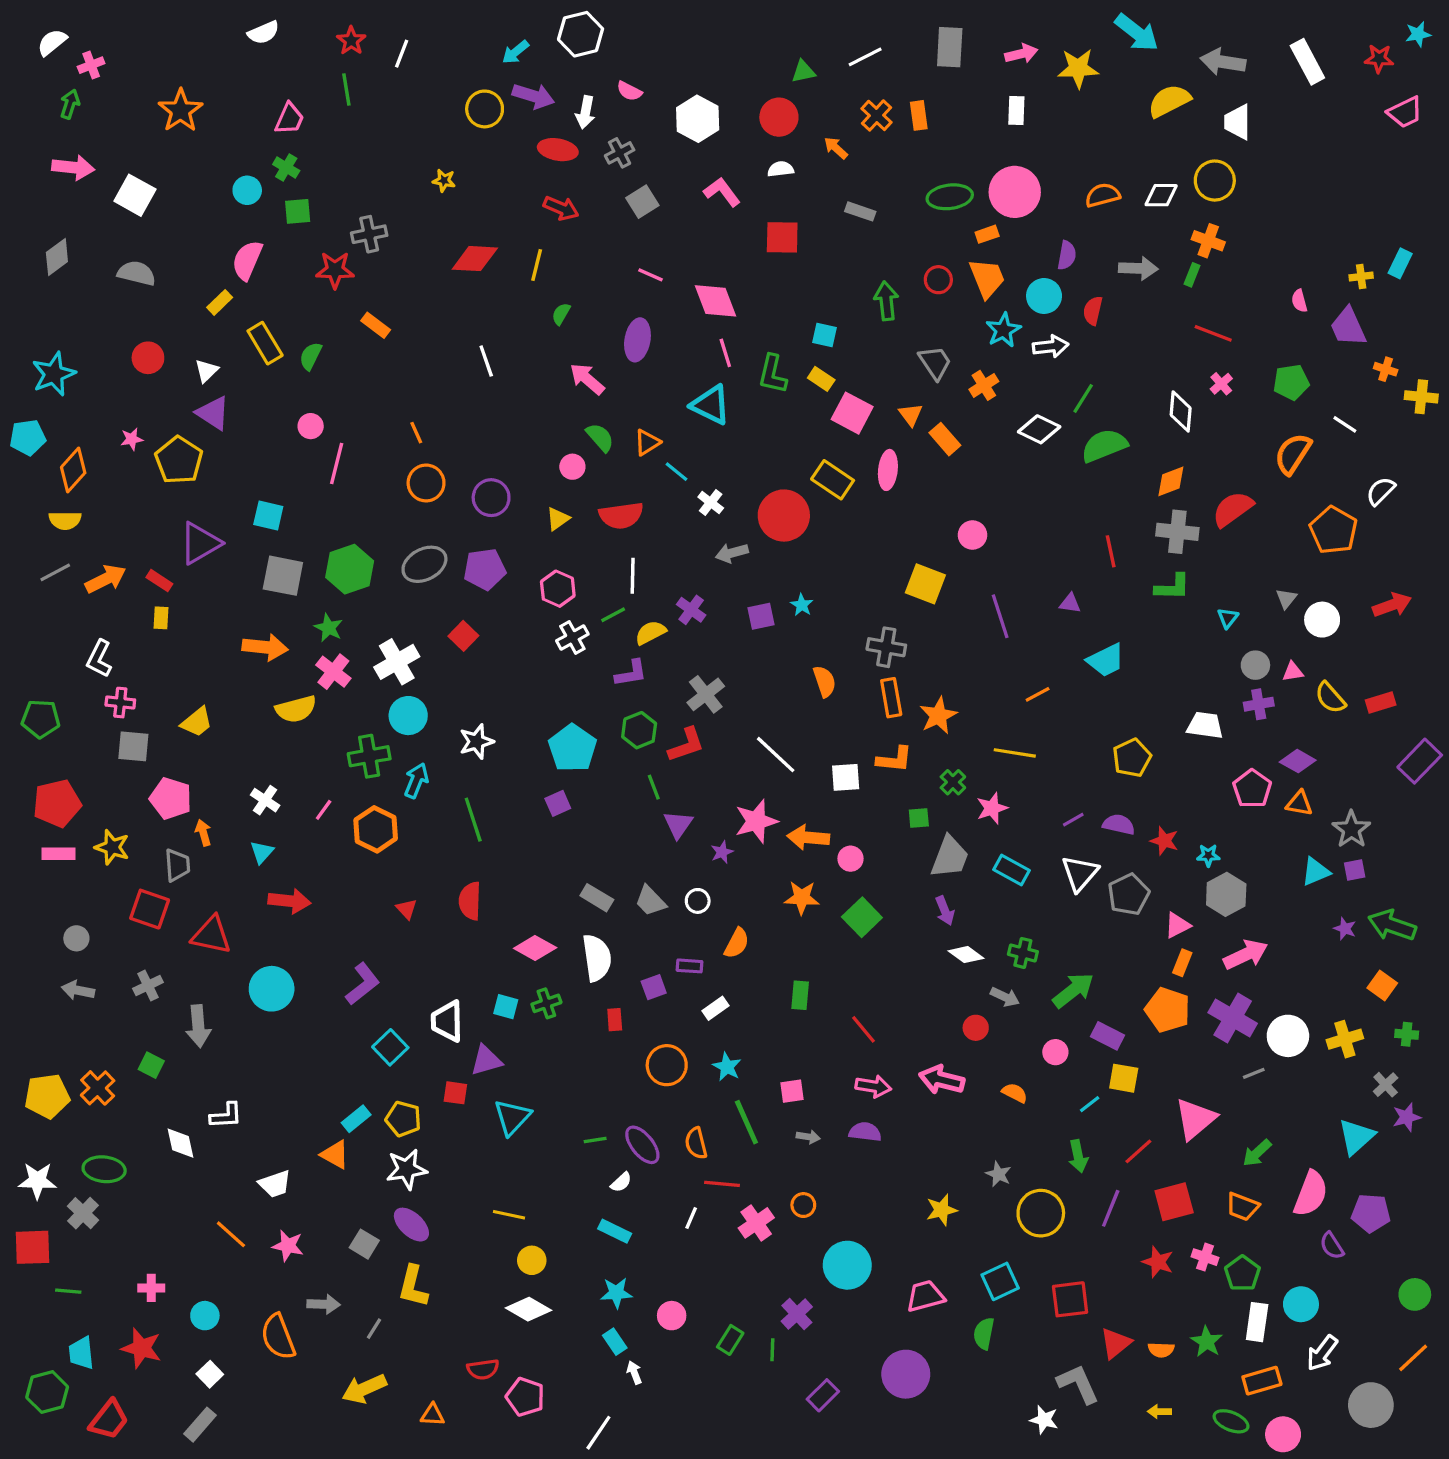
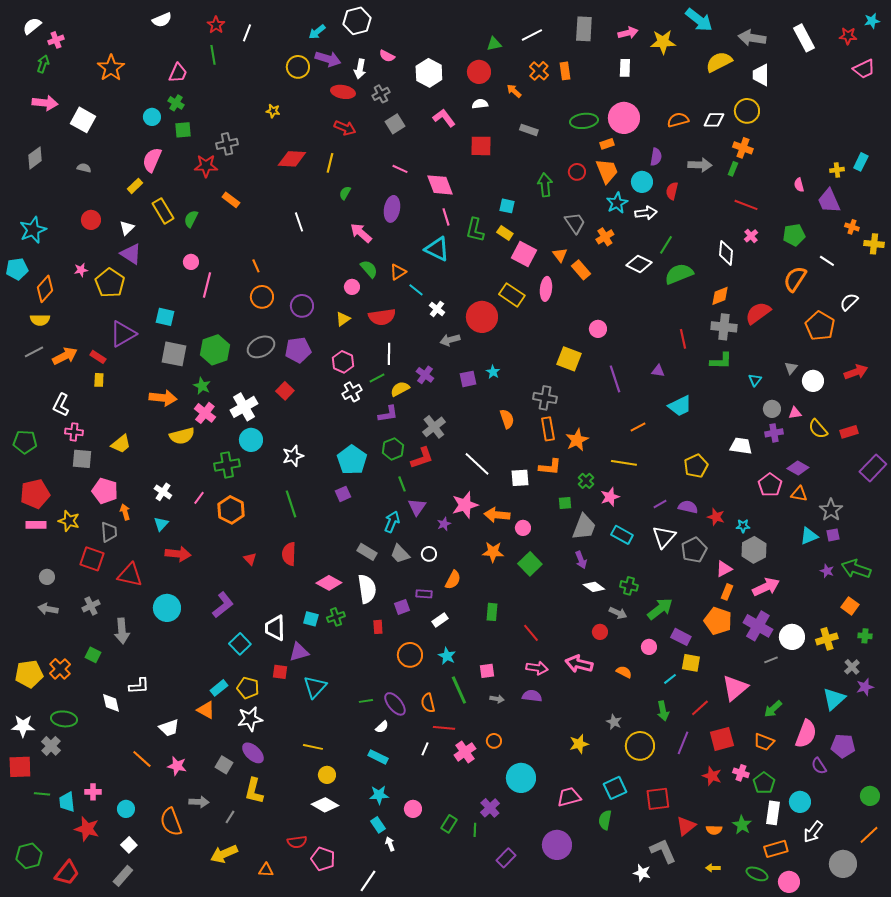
gray semicircle: (137, 273) -> (84, 168), size x0.6
cyan arrow: (416, 781) -> (392, 522), moved
cyan trapezoid: (81, 1353) -> (67, 802), moved

